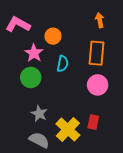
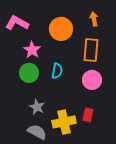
orange circle: (53, 36) -> (61, 29), moved, size x1.5
cyan semicircle: (63, 64) -> (57, 71), moved
yellow cross: (68, 130) -> (64, 122), turned 35

